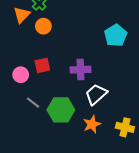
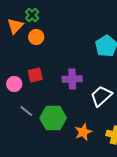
white trapezoid: (96, 94) -> (101, 96), moved

